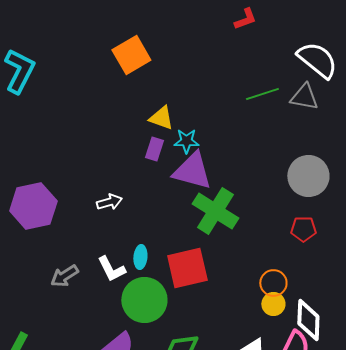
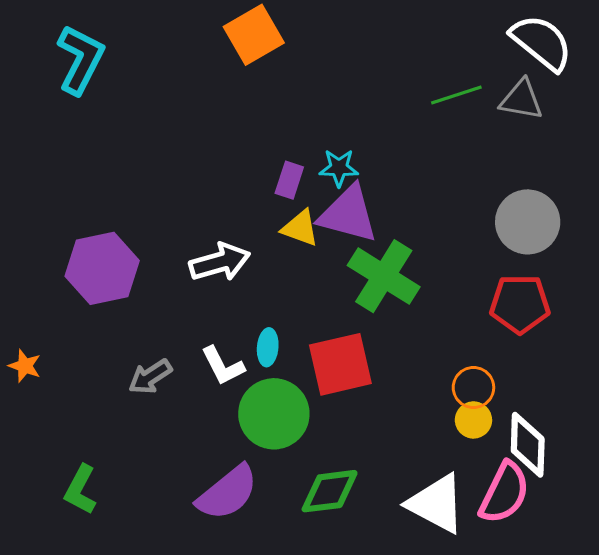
yellow triangle: (161, 118) -> (300, 228), moved
white arrow: (109, 202) -> (220, 262), size x1.5
red pentagon: (303, 229) -> (520, 304), size x1.5

